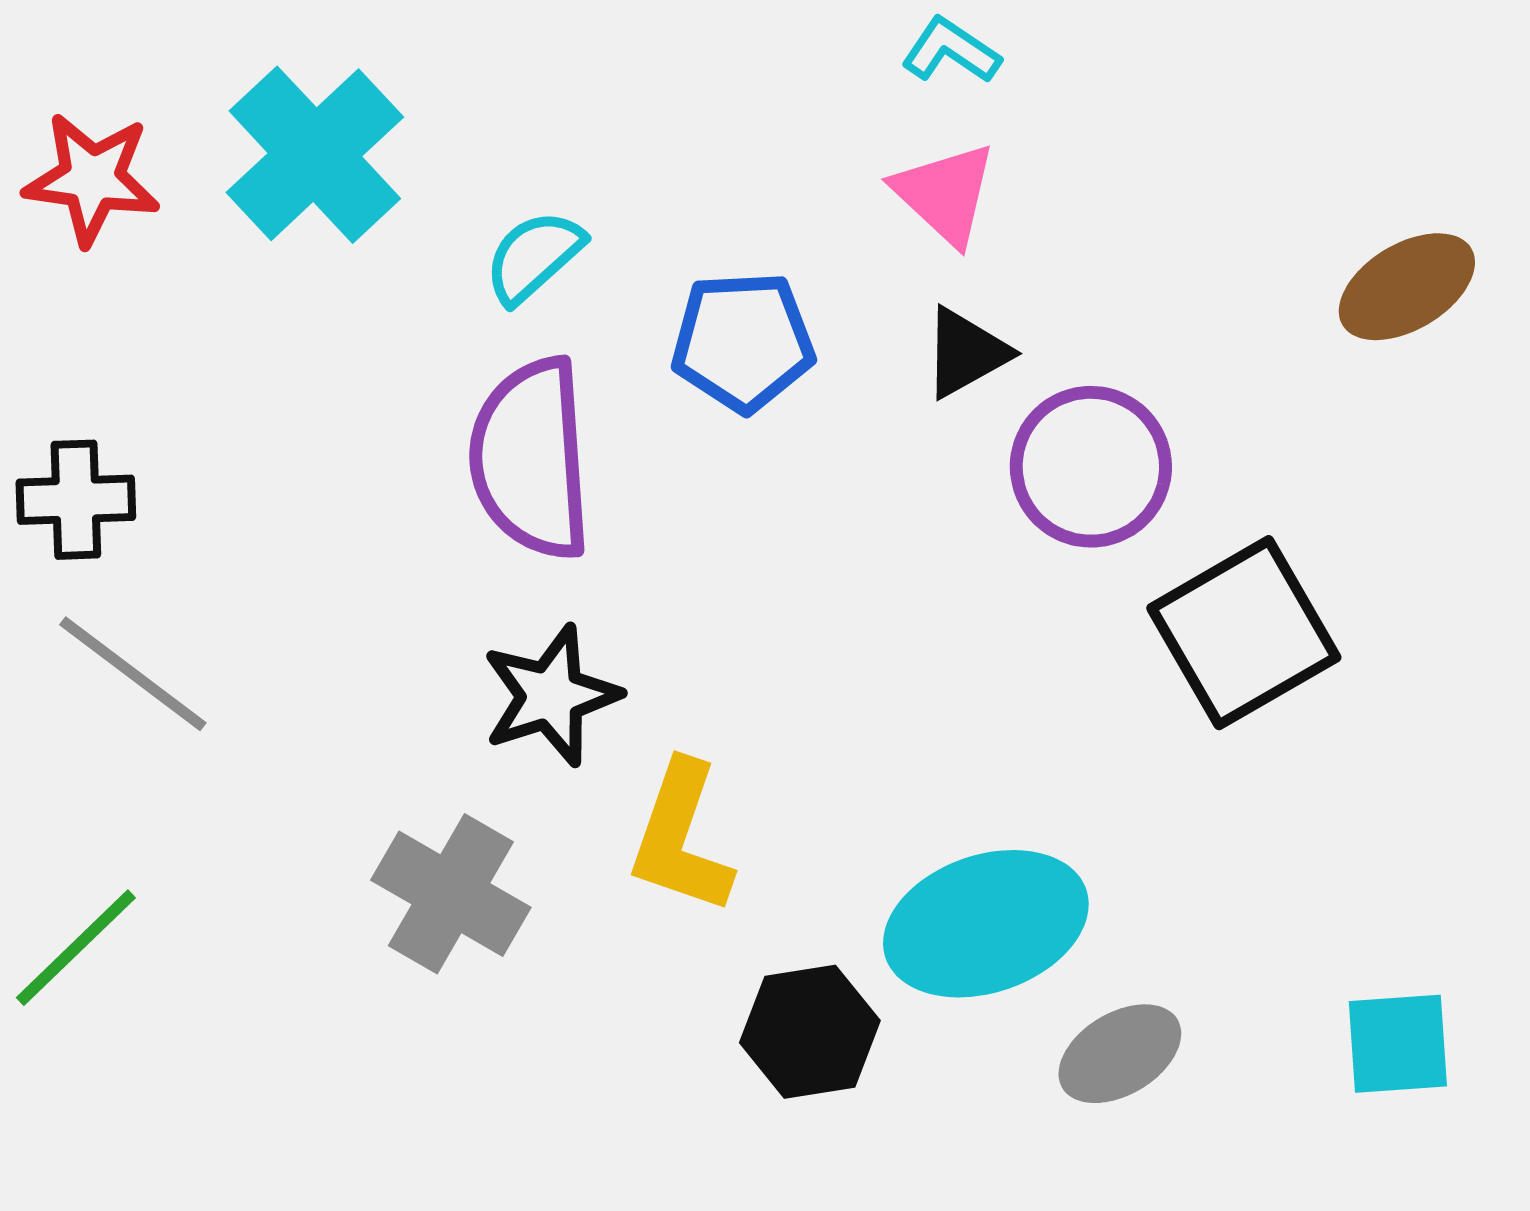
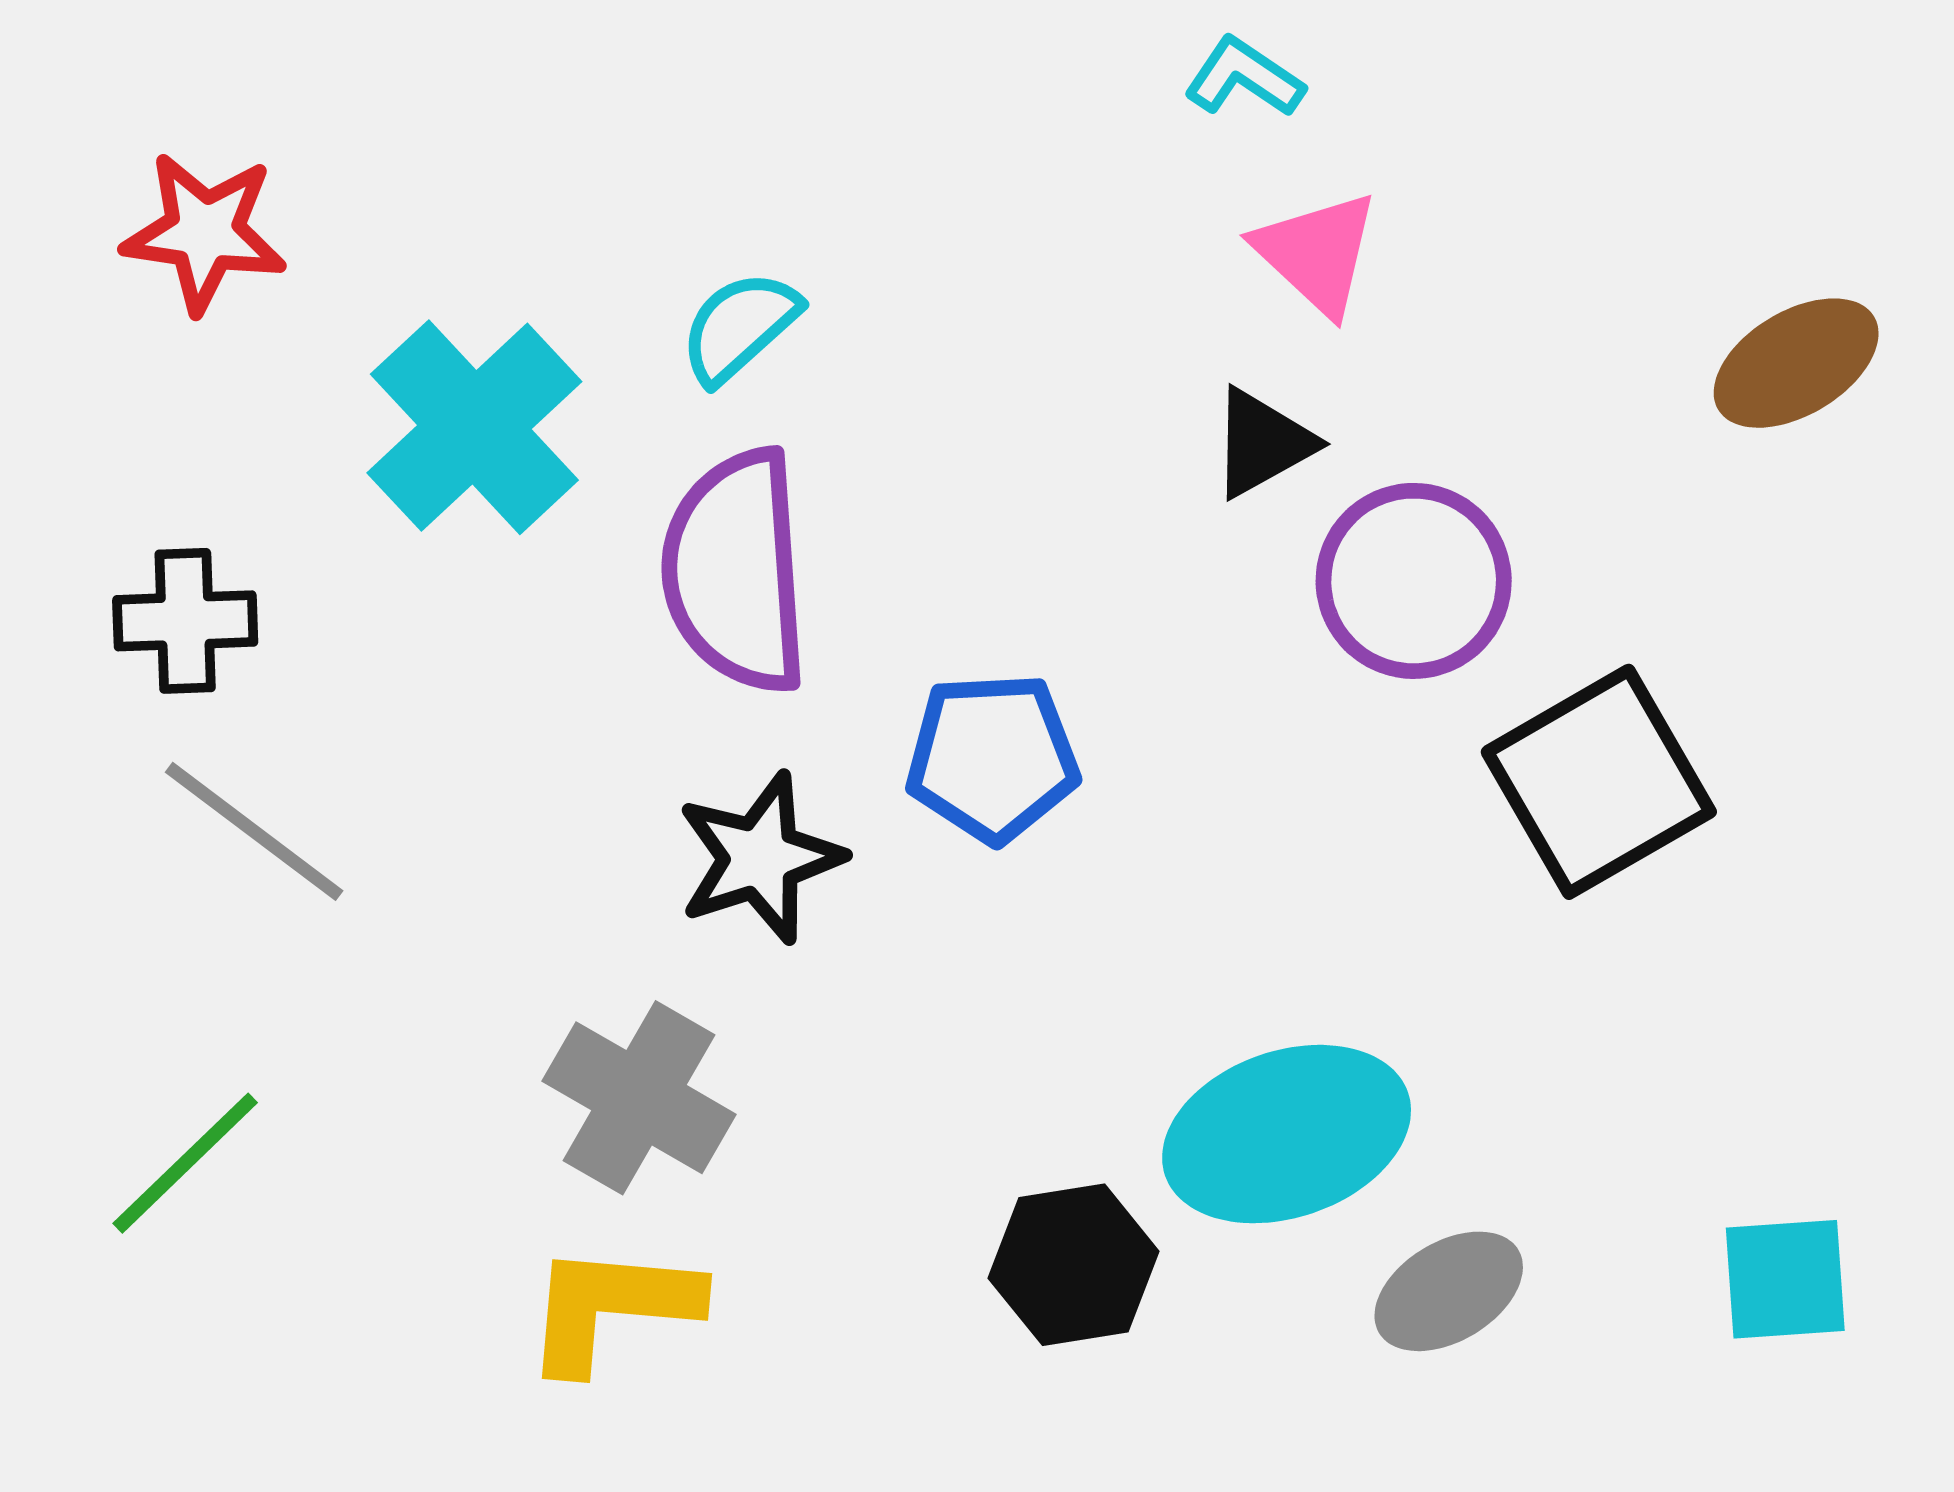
cyan cross: (315, 155) -> (474, 427), moved
pink triangle: (945, 194) -> (1317, 253), moved
blue pentagon: (743, 342) -> (992, 758), moved
yellow L-shape: (681, 838) -> (611, 1307), moved, turned 76

